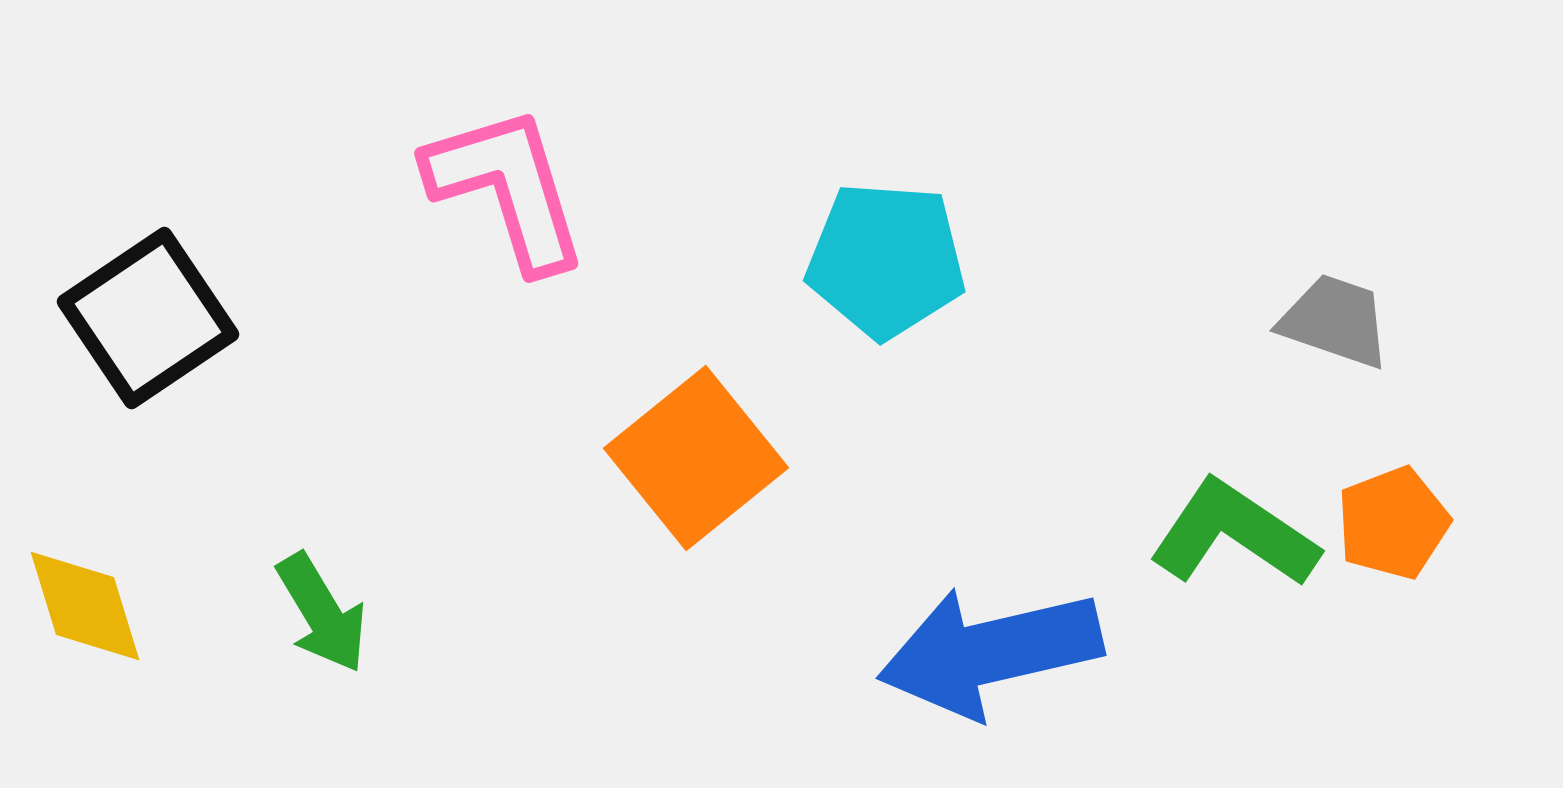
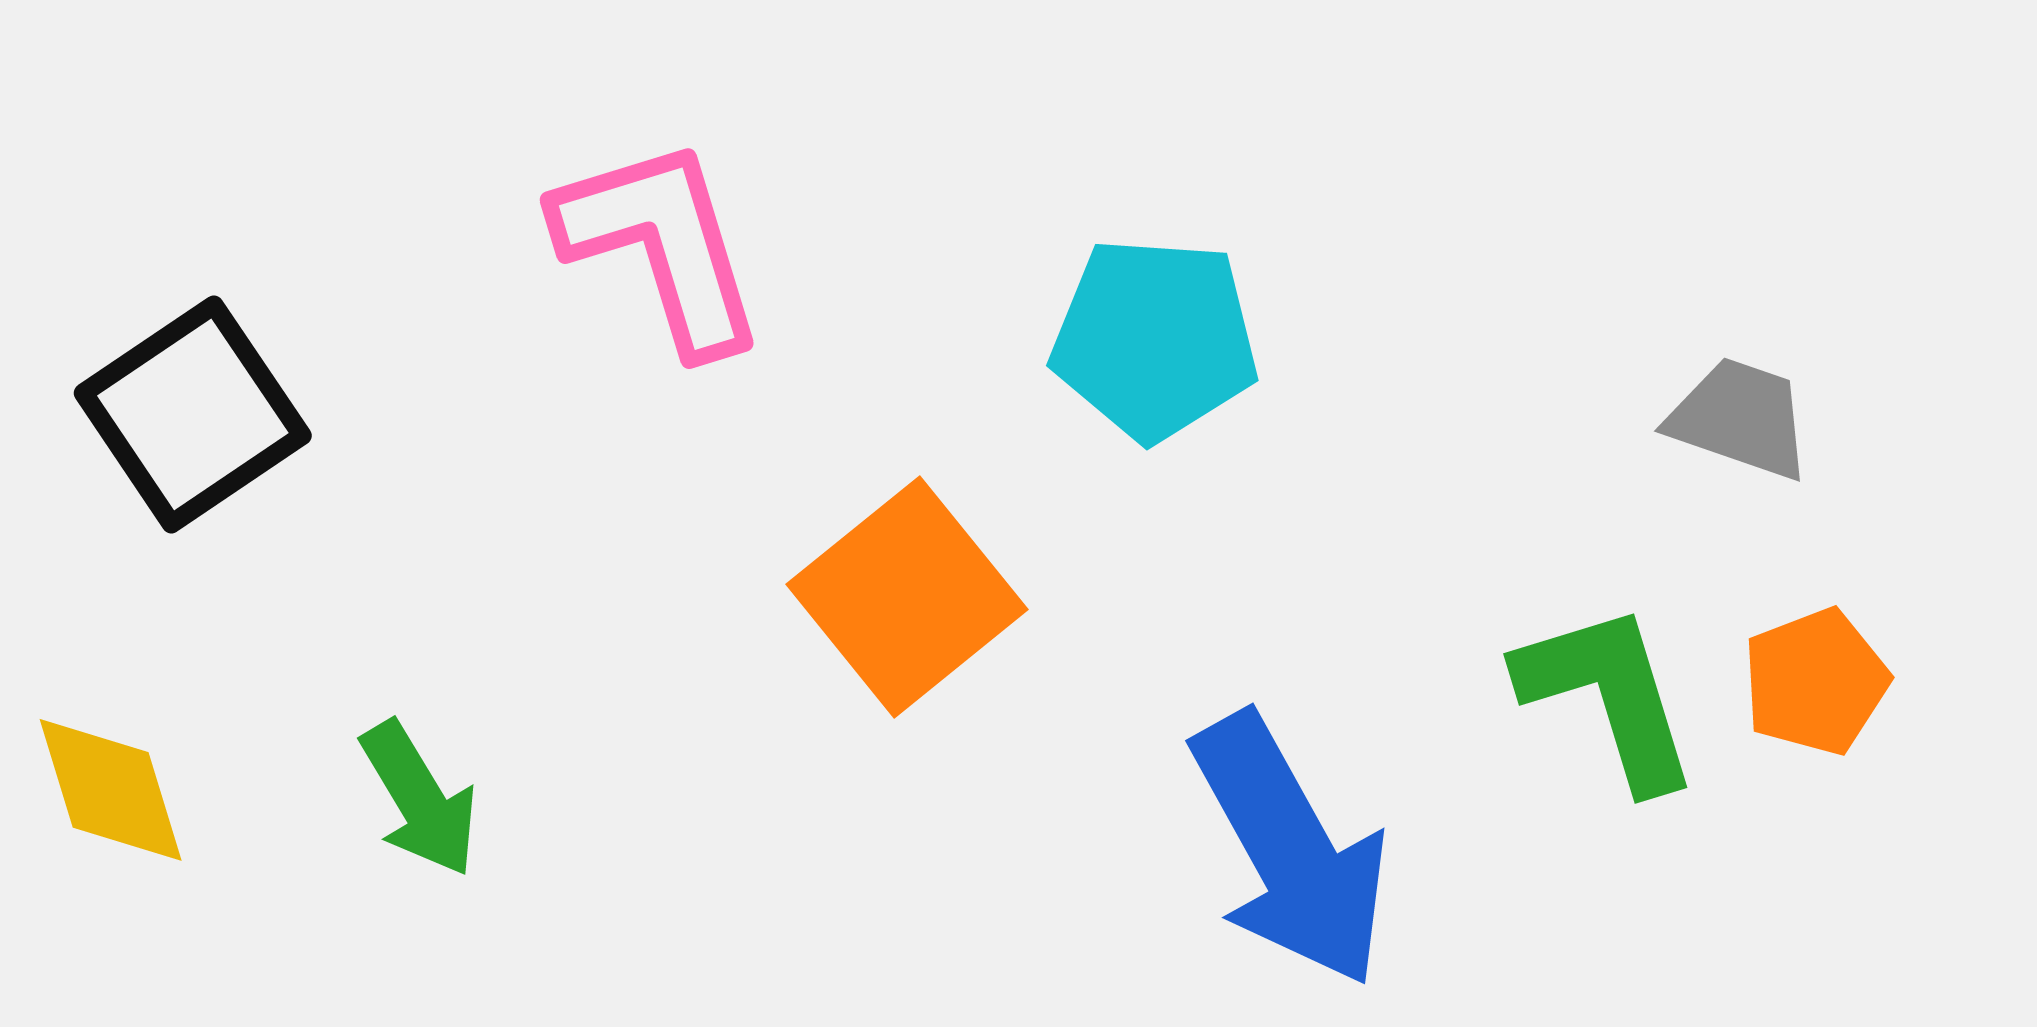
green L-shape: (1234, 534) -> (1608, 696), turned 39
blue arrow: (990, 652) -> (1290, 850), turned -106

